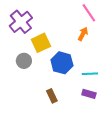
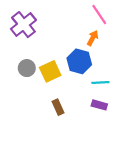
yellow square: (41, 43) -> (50, 71), moved
blue hexagon: (62, 63) -> (79, 61), moved

